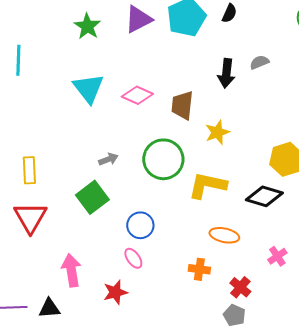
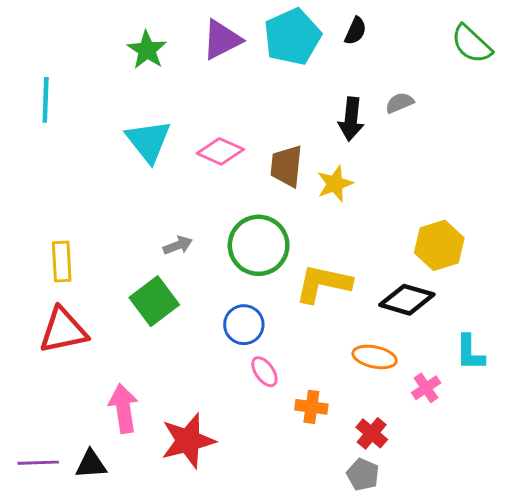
yellow star: (217, 132) -> (335, 184), moved
red triangle: (30, 217) -> (63, 331), turned 48
blue circle: (140, 225) -> (244, 325), moved
orange ellipse: (224, 235) -> (375, 357), moved
pink ellipse: (133, 258) -> (264, 372), moved
red star: (115, 292) -> (188, 441), size x1.5

